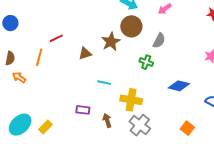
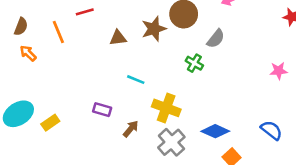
orange line: (39, 57) -> (58, 32), turned -48
blue diamond: (179, 86) -> (215, 131), moved
brown arrow: (107, 120) -> (131, 129), turned 48

